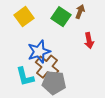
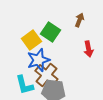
yellow square: (24, 17) -> (31, 40), moved
green square: (61, 17) -> (50, 32), moved

